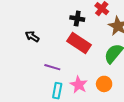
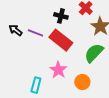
purple line: (52, 67) -> (35, 33), moved
pink star: (79, 85) -> (58, 70), moved

